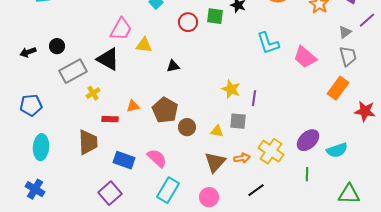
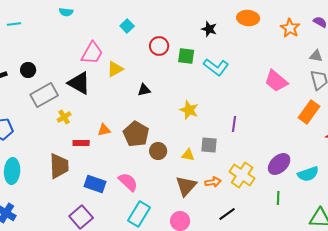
green square: (215, 16) -> (186, 56), moved
gray triangle: (345, 32) -> (316, 56), turned 48
cyan L-shape: (268, 43) -> (216, 67), moved, turned -35
yellow triangle: (144, 45) -> (115, 69), turned -36
yellow star: (231, 89) -> (189, 110), moved
purple line: (254, 98) -> (234, 124), moved

